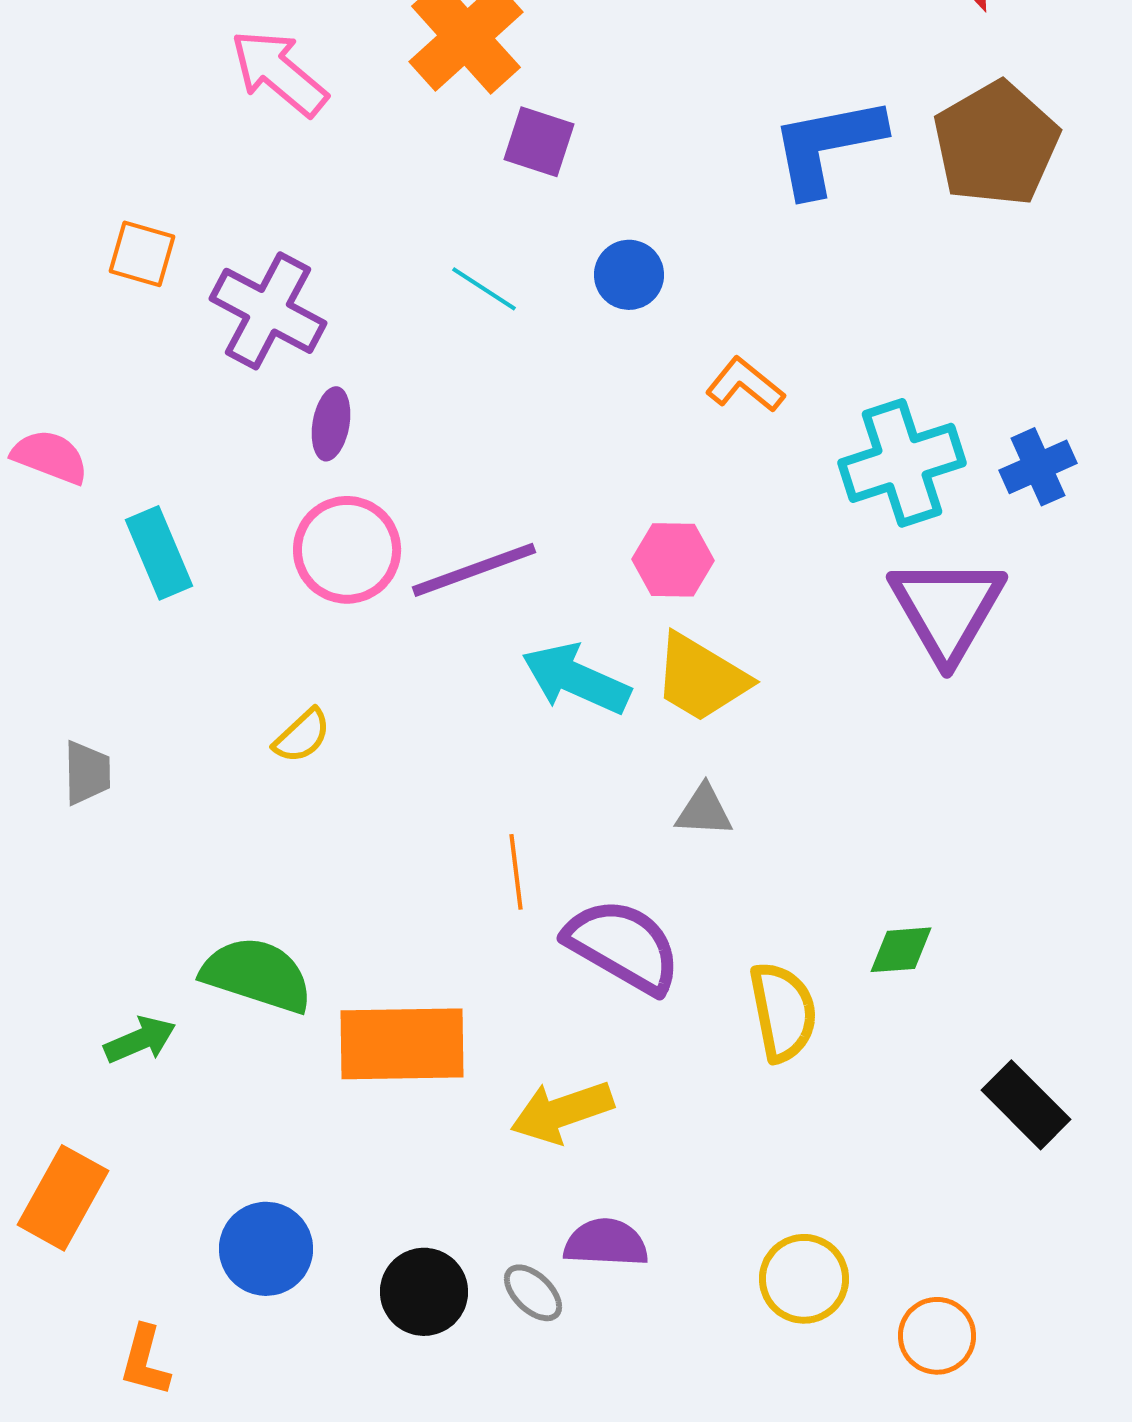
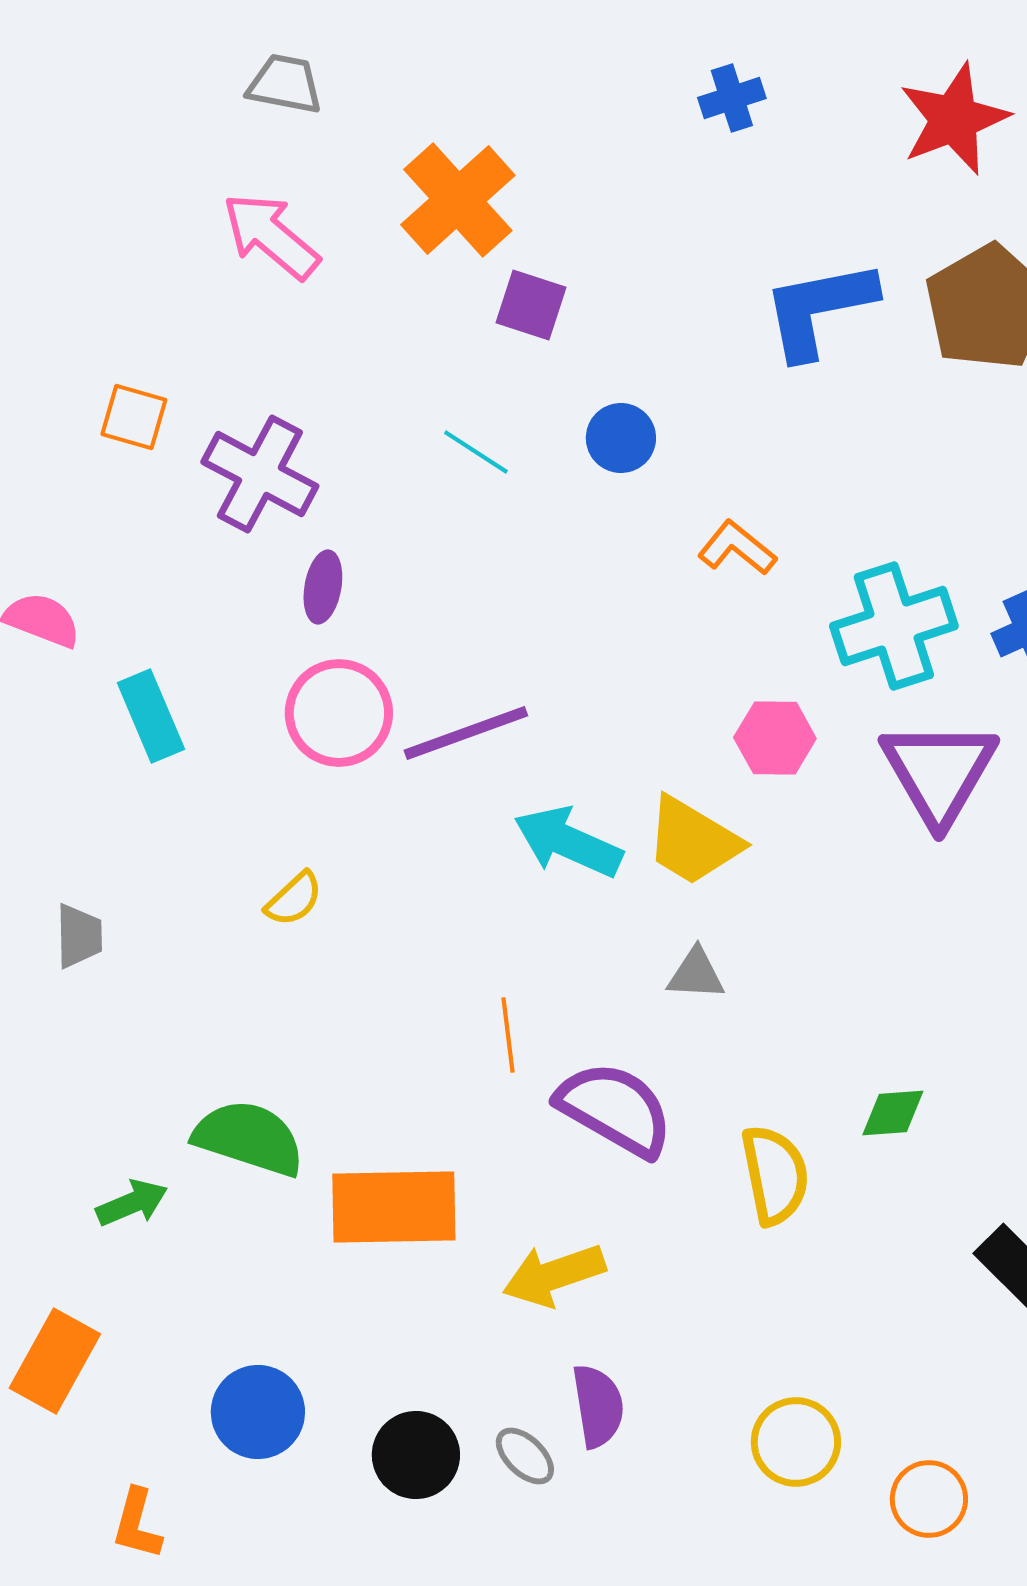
pink hexagon: (673, 560) -> (775, 738), moved
purple semicircle: (606, 1243) -> (598, 1406), turned 78

